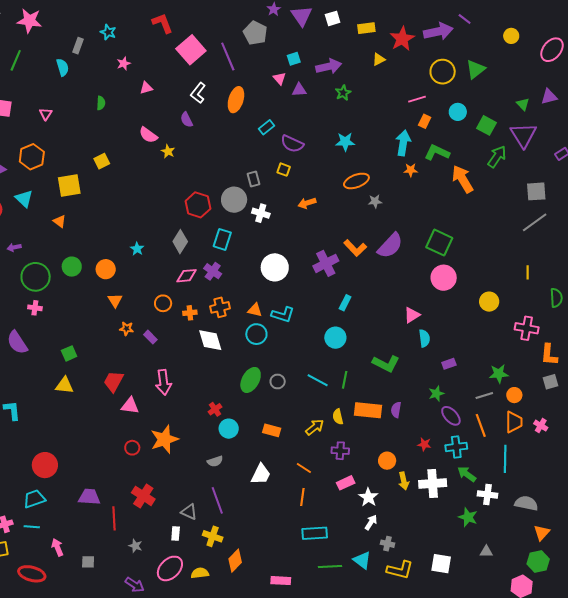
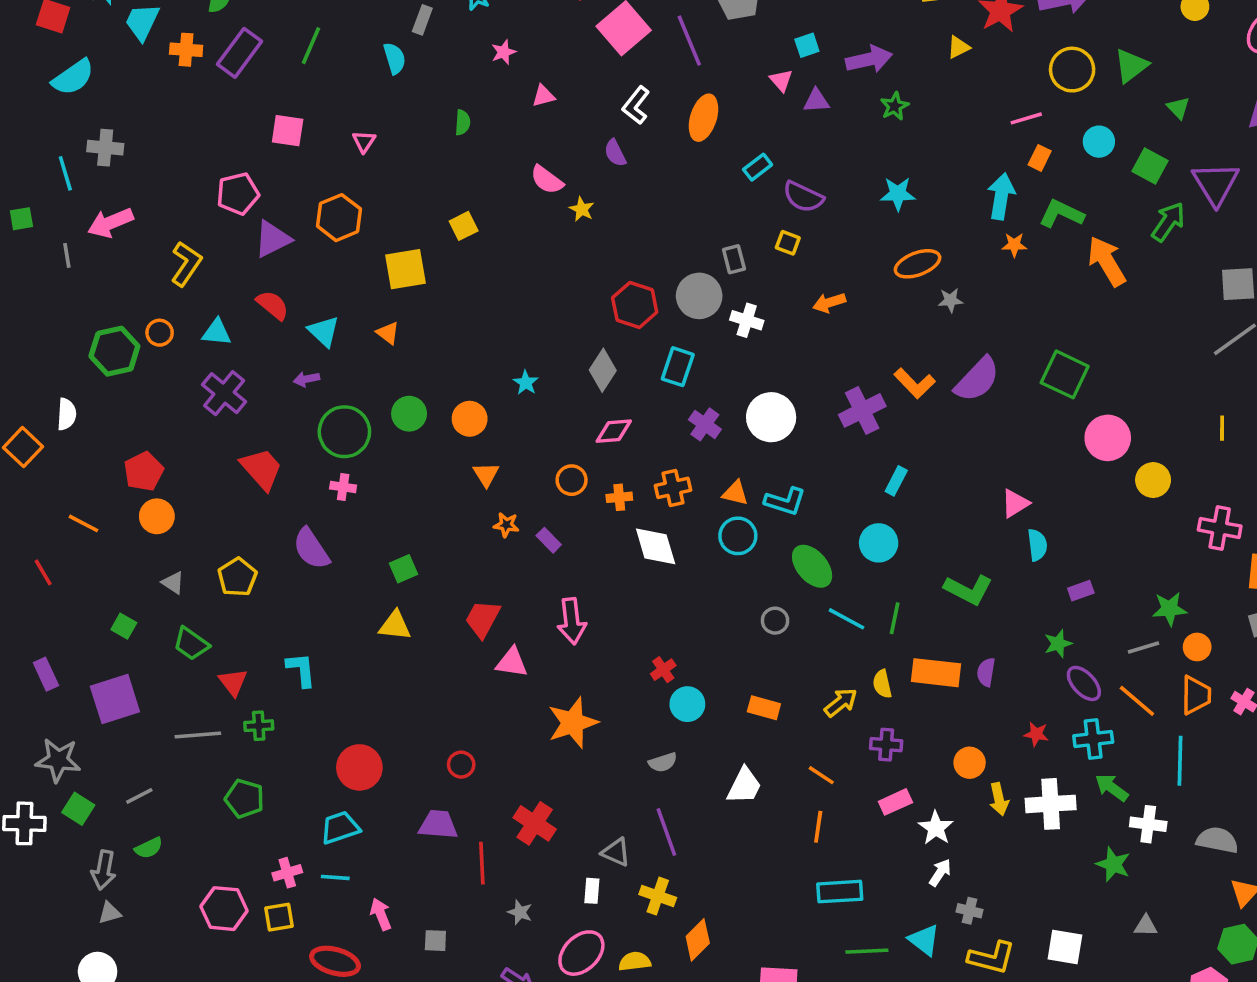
green triangle: (523, 104) -> (1178, 108), moved
cyan triangle: (24, 199) -> (324, 331), moved
purple cross: (213, 271) -> (705, 424), moved
pink circle: (444, 278) -> (1108, 438), moved
green ellipse: (251, 380) -> (812, 566), moved, turned -70
orange line: (481, 425) -> (1137, 701), turned -30
red circle: (132, 448) -> (461, 765), moved

